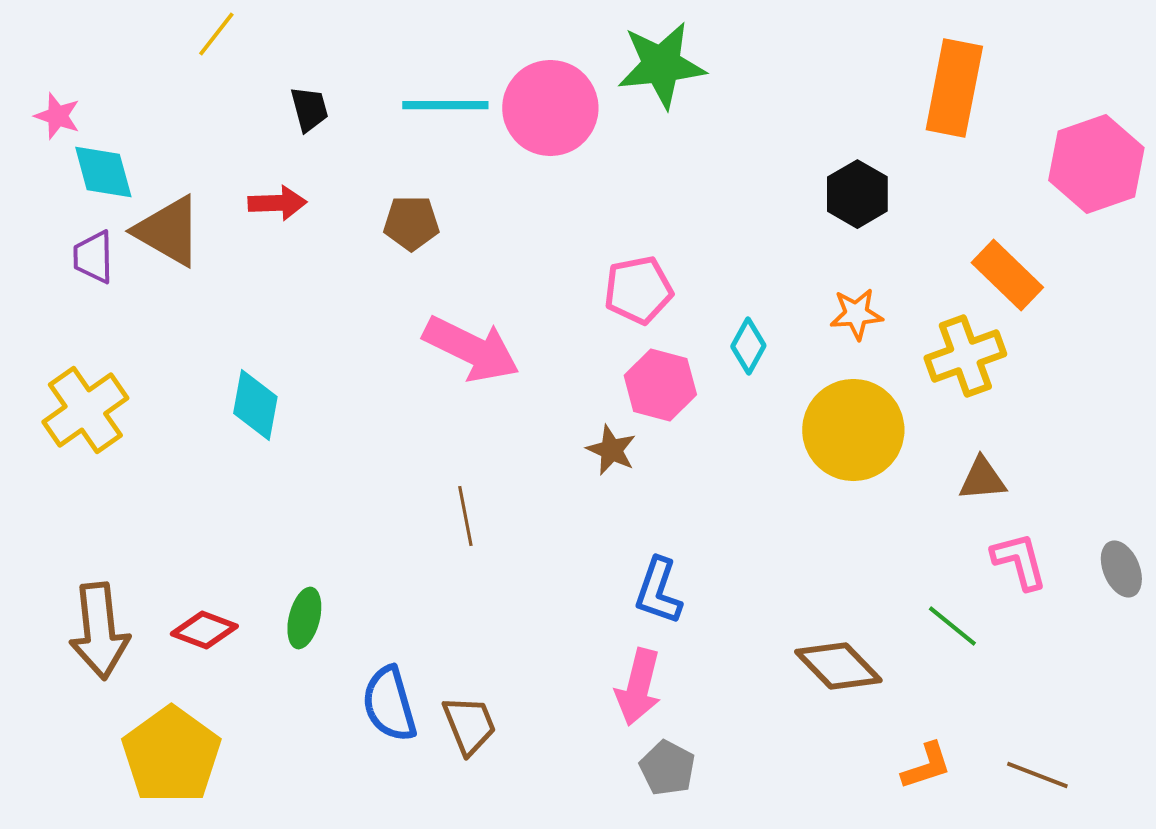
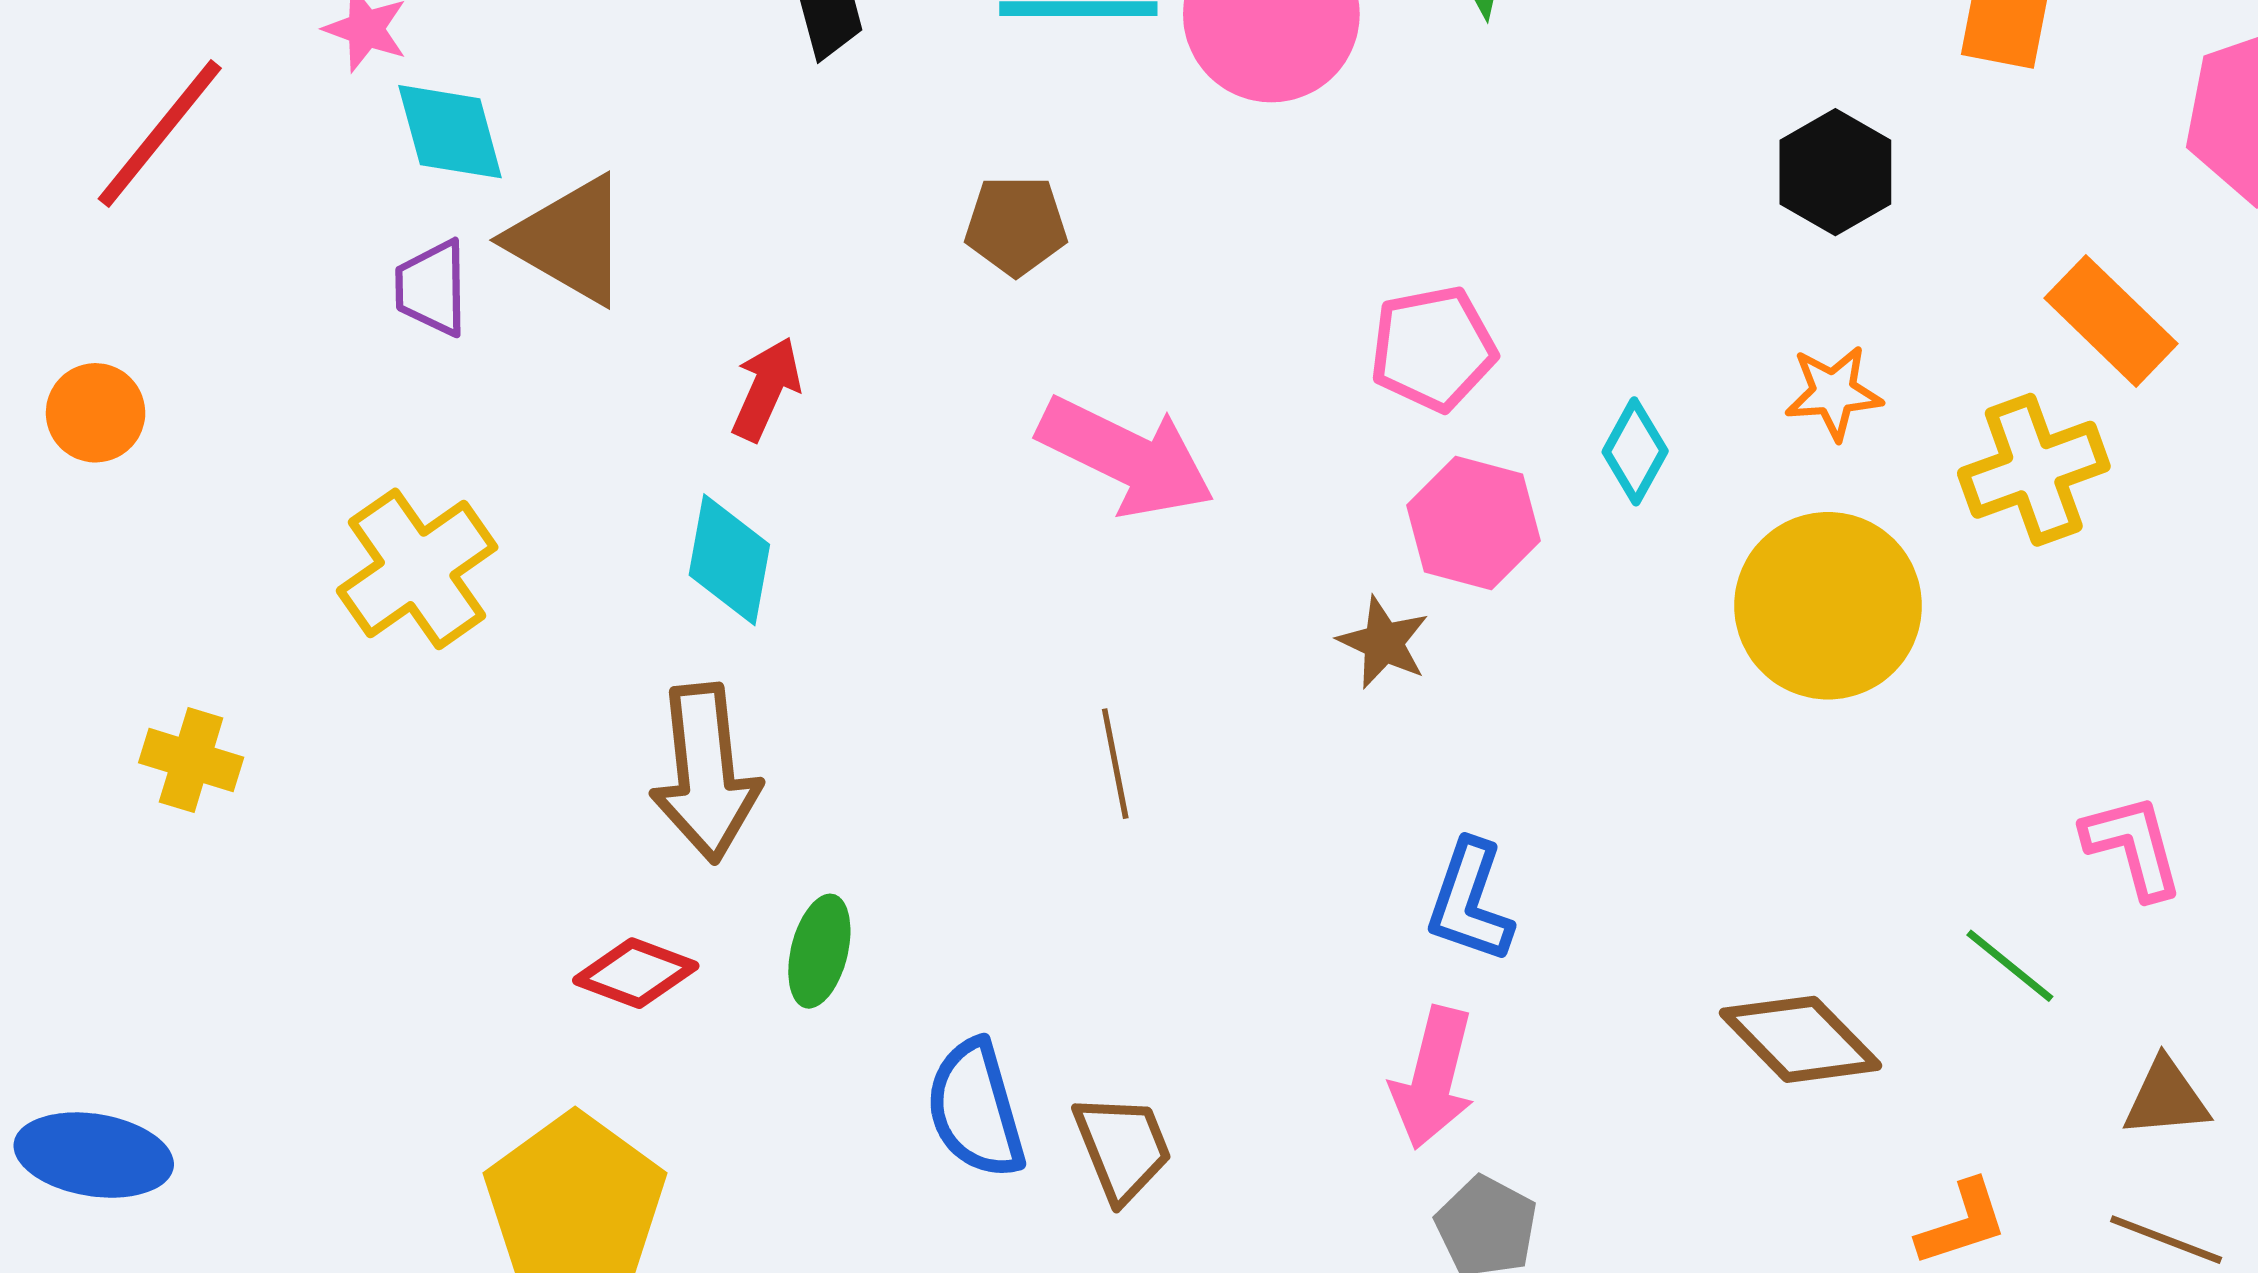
red arrow: (277, 203) -> (766, 389), moved, turned -64
brown triangle: (982, 479) -> (2166, 1098), moved
brown arrow: (99, 631) -> (705, 773), moved

